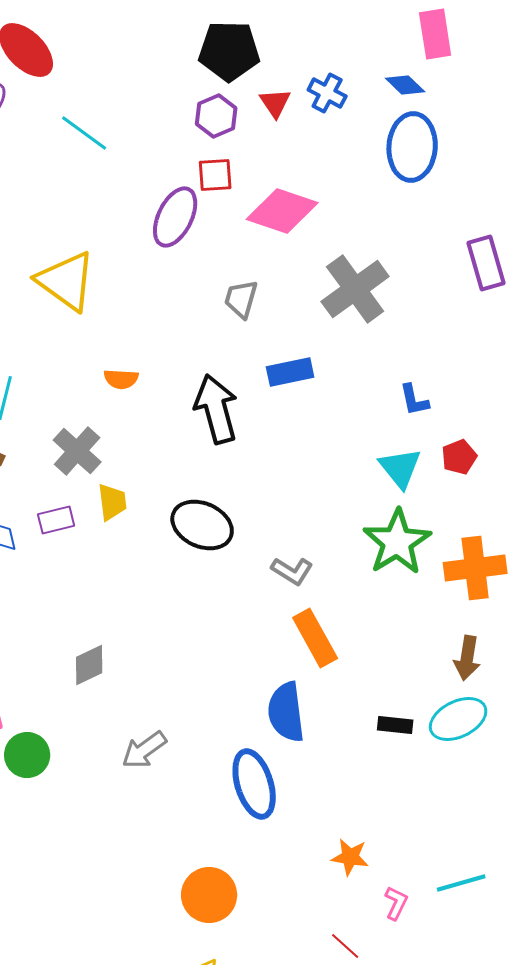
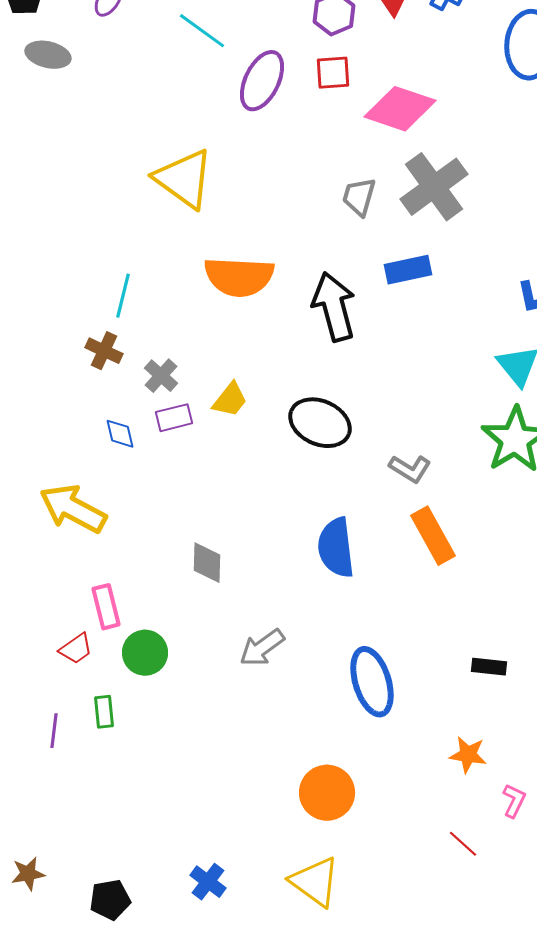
purple ellipse: (175, 217) -> (262, 81), moved
gray cross: (355, 289) -> (434, 187), moved
orange semicircle: (121, 379) -> (239, 277), size x2.0
gray cross: (77, 451) -> (161, 376), moved, size x0.7
yellow trapezoid: (112, 502) -> (230, 400), turned 45
gray diamond: (89, 665) -> (207, 563), turned -63
blue semicircle: (286, 712) -> (336, 548), moved
black rectangle: (395, 725) -> (489, 667), moved

